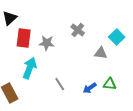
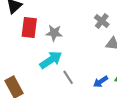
gray cross: (78, 30) -> (102, 21), moved
cyan arrow: (30, 68) -> (51, 60), moved, turned 35

